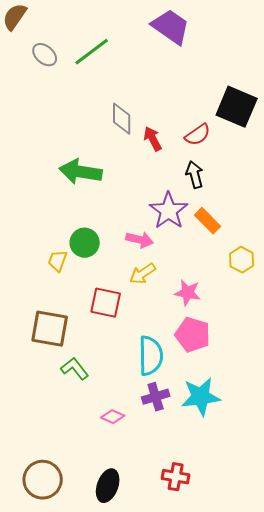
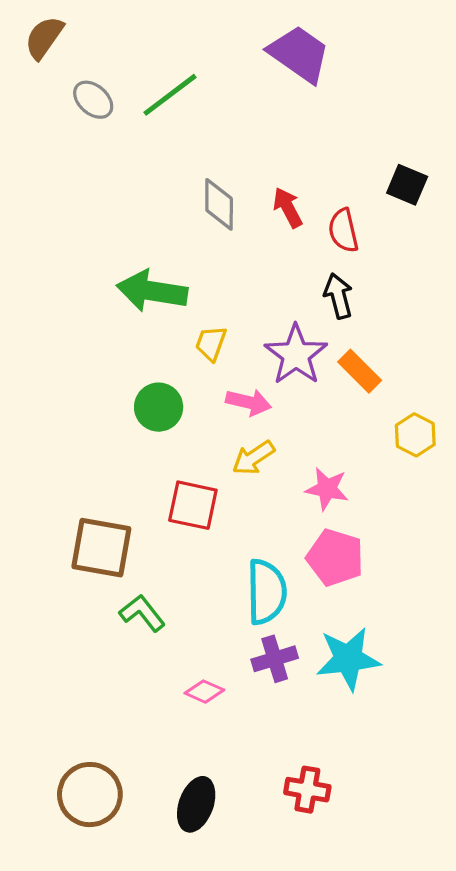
black square: (237, 107) -> (407, 185), size x0.6
red semicircle: (198, 135) -> (343, 231), turned 112
red arrow: (153, 139) -> (288, 208), moved
yellow trapezoid: (58, 261) -> (211, 343), moved

